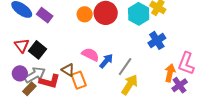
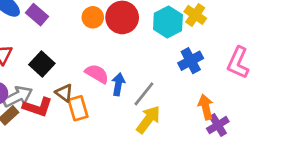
black square: (38, 50) -> (42, 64), moved
blue arrow: (106, 61) -> (118, 84), turned -35
pink L-shape: (186, 63) -> (238, 63), moved
orange arrow: (170, 73) -> (206, 107), turned -30

